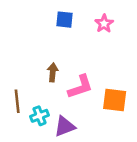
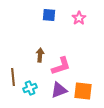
orange square: (115, 100) -> (83, 91), moved
purple triangle: (65, 126) -> (59, 90), moved

